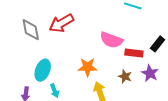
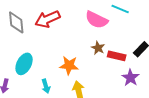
pink semicircle: (111, 40) -> (97, 20), moved
brown star: (125, 76) -> (98, 48), moved
cyan arrow: (55, 91) -> (46, 86), moved

